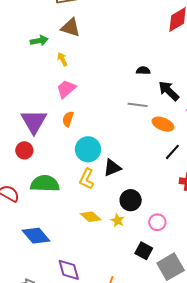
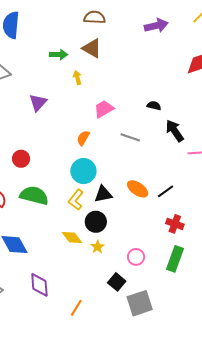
pink trapezoid: (66, 89) -> (104, 109), moved
gray line: (138, 105) -> (130, 137), moved
orange semicircle: (68, 119) -> (83, 138), moved
purple triangle: (34, 121) -> (38, 103), moved, size x0.7
orange ellipse: (163, 124) -> (138, 189), moved
black circle: (131, 200) -> (96, 222), moved

